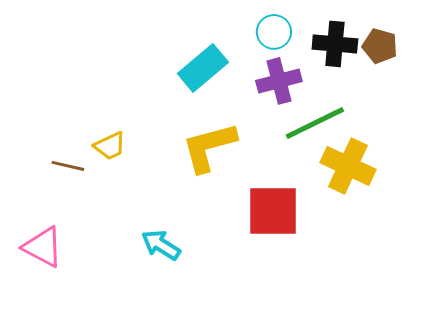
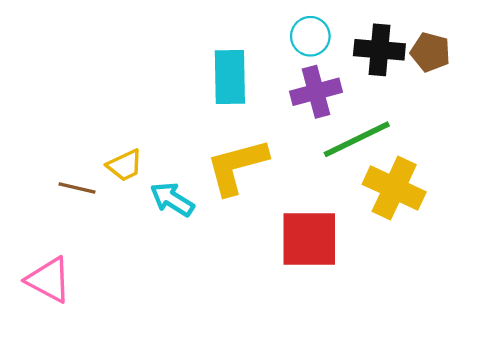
cyan rectangle: (203, 68) -> (230, 77), turned -51
cyan arrow: (161, 245) -> (172, 199), moved

